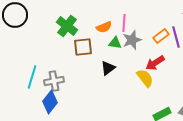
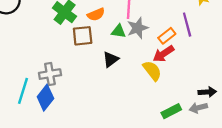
orange semicircle: (104, 27) -> (96, 14), moved
orange rectangle: (161, 36) -> (167, 36), moved
cyan line: (32, 77) -> (23, 91), moved

